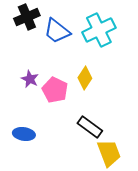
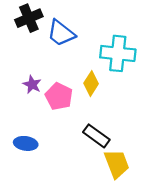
cyan cross: (99, 30) -> (118, 53), moved, turned 32

